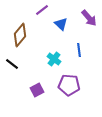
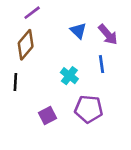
purple line: (42, 10) -> (32, 13), moved
purple arrow: (89, 18) -> (108, 35), moved
black line: (12, 64) -> (15, 82), turned 56

